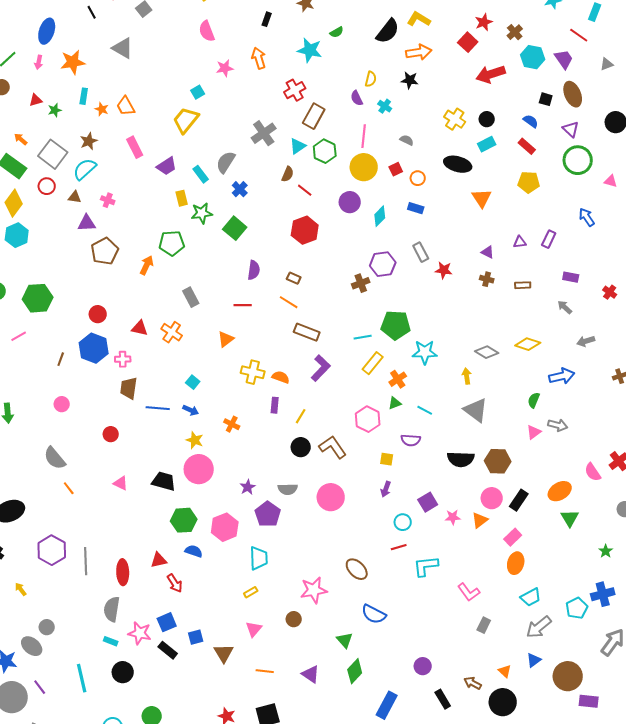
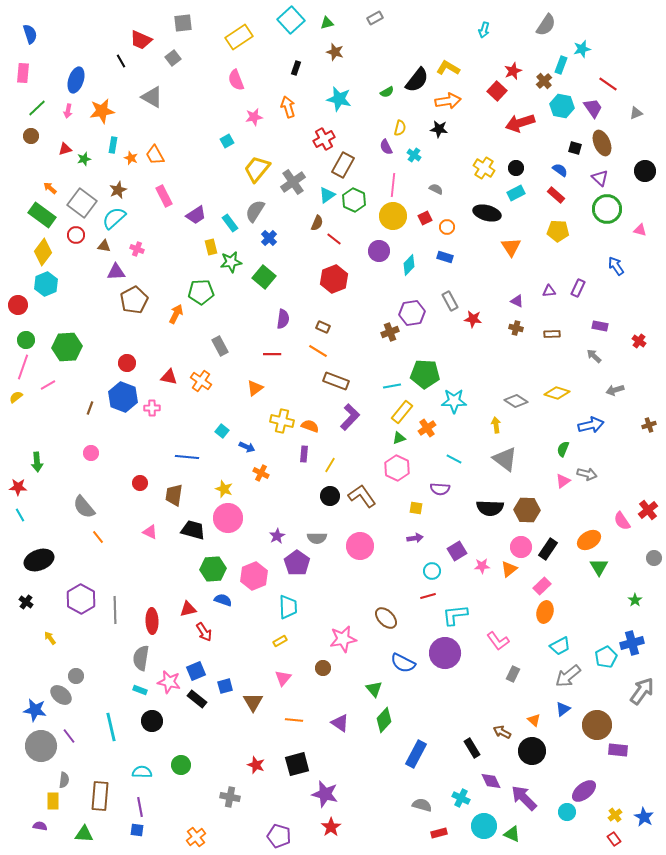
cyan rectangle: (595, 12) -> (561, 65), moved
green semicircle: (337, 32) -> (387, 92), moved
yellow trapezoid: (186, 120) -> (257, 169), moved
brown trapezoid: (129, 388) -> (174, 495), moved
green triangle: (395, 403) -> (399, 438), moved
blue arrow: (191, 410) -> (247, 447), moved
purple arrow: (386, 489) -> (415, 538), turned -119
purple circle: (423, 666) -> (445, 653), moved, size x1.8

